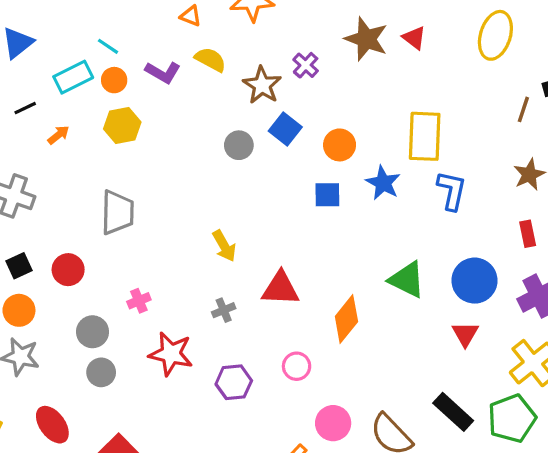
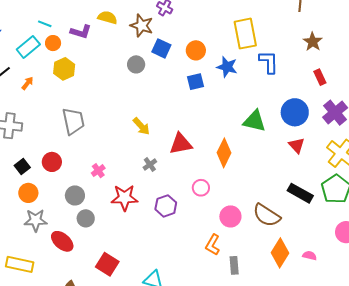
red ellipse: (52, 425) -> (62, 241), moved

